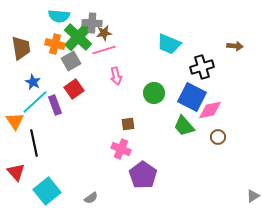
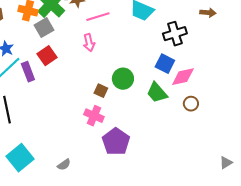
pink line: (104, 50) -> (98, 17), moved
green circle: (154, 93) -> (123, 79), moved
blue square: (192, 97) -> (165, 64), size x0.7
brown square: (128, 124) -> (101, 91), turned 32

